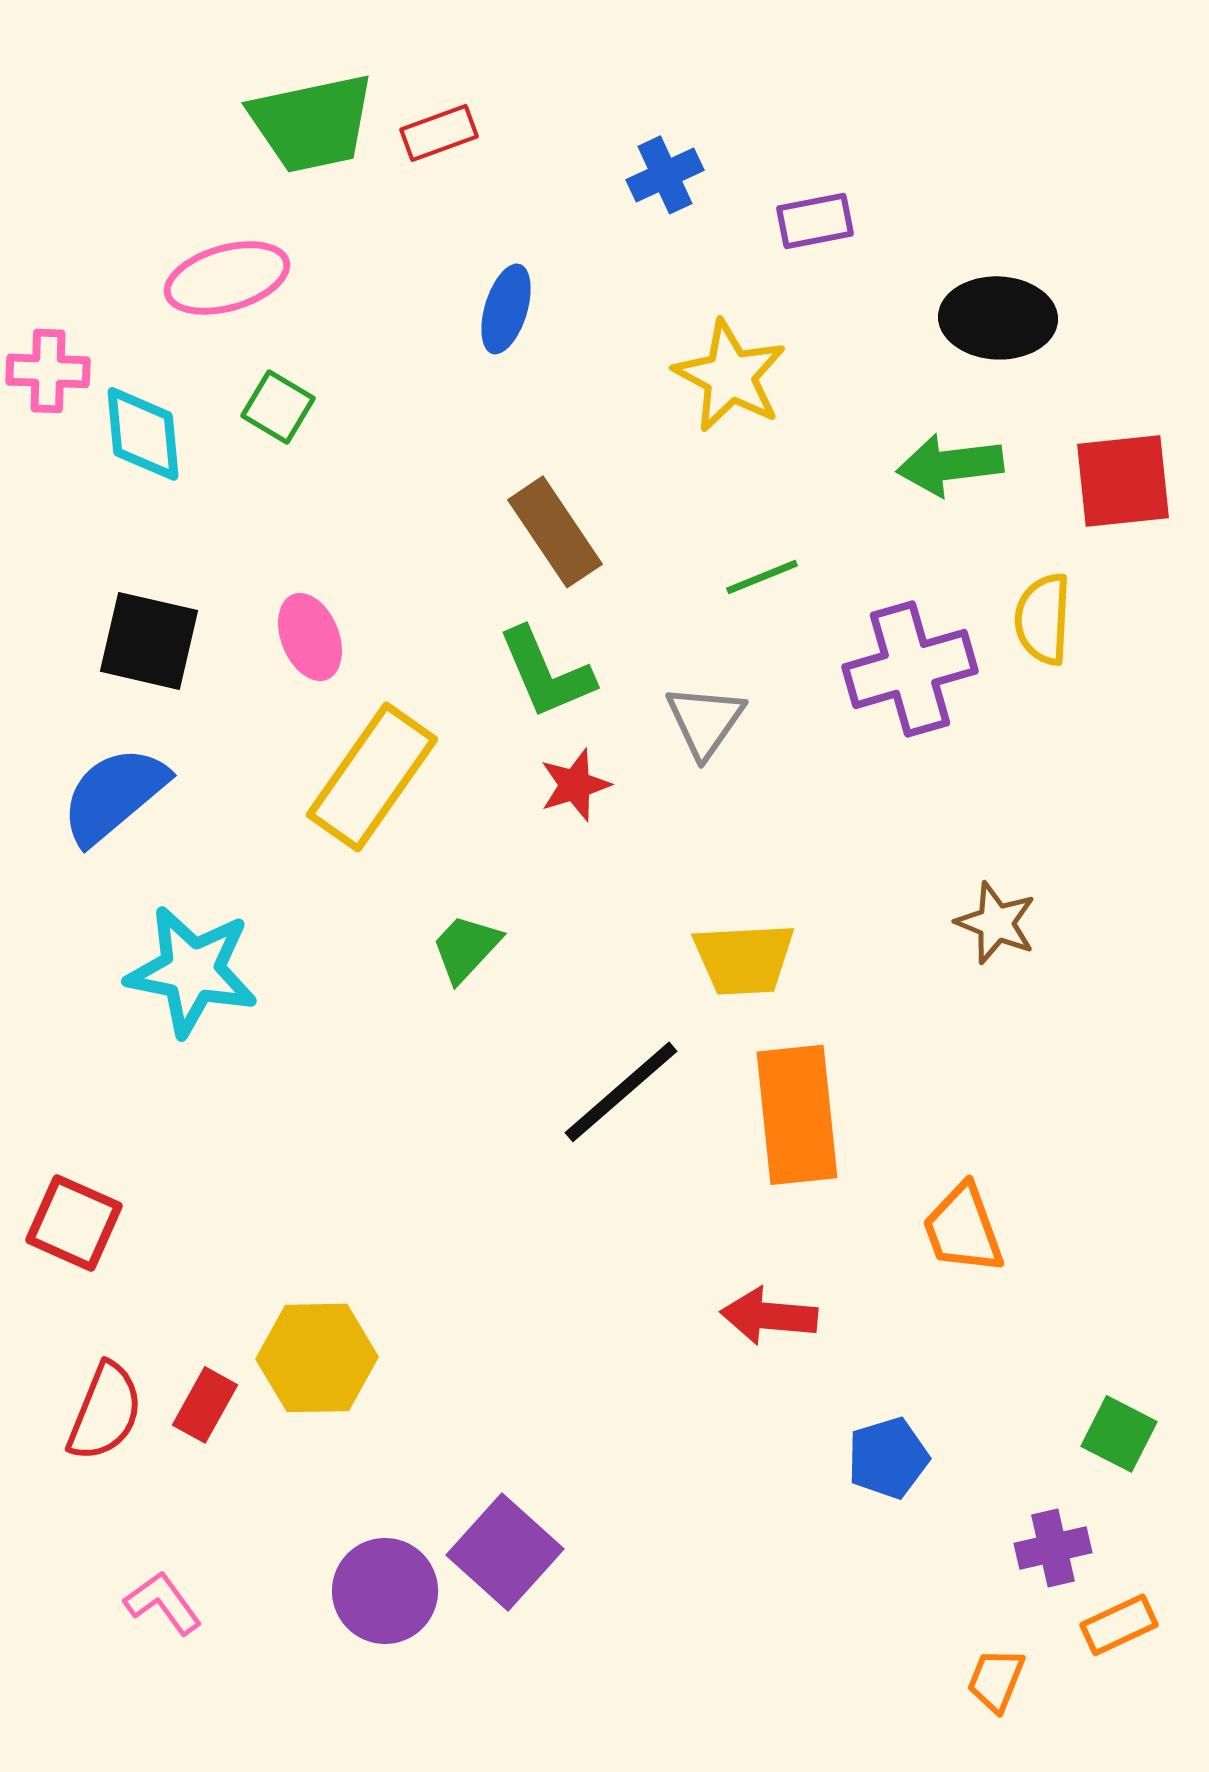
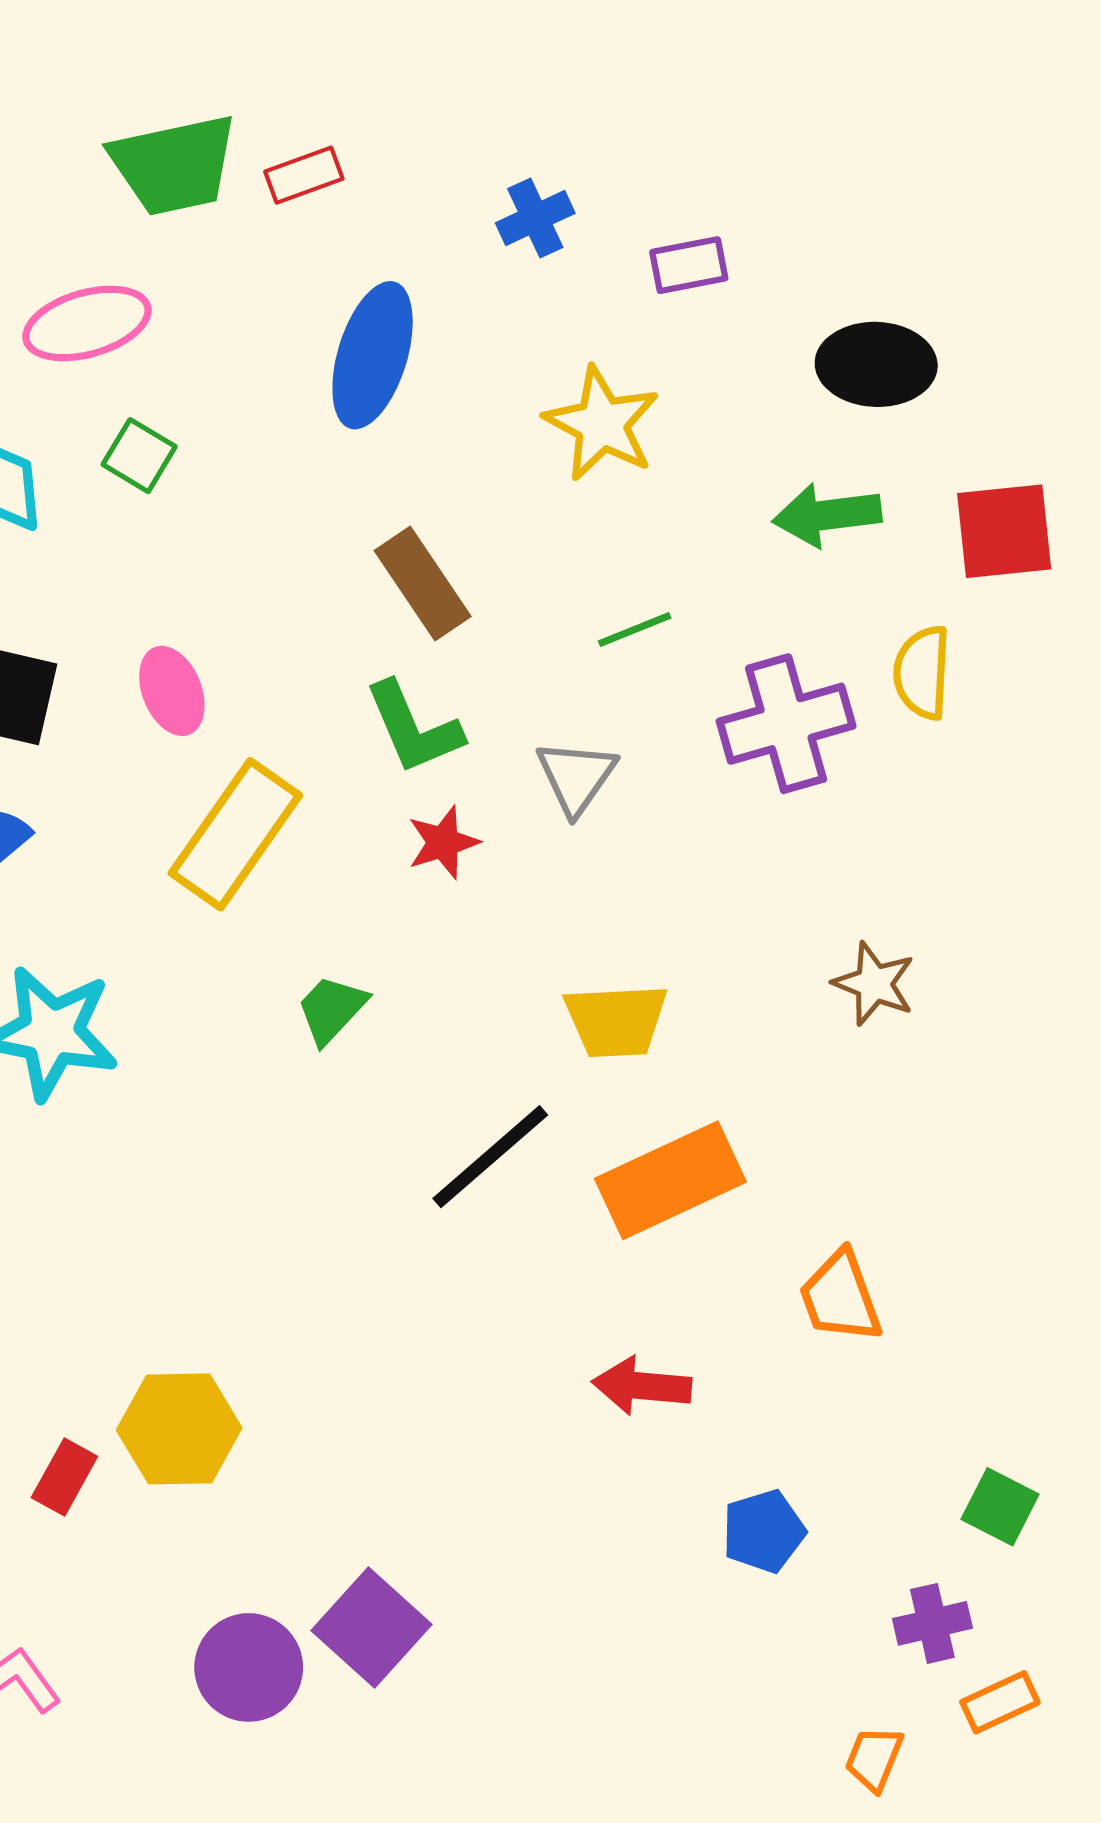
blue ellipse: (506, 309) -> (373, 355), size x1.6
orange rectangle: (797, 1115) -> (670, 1180), turned 71

